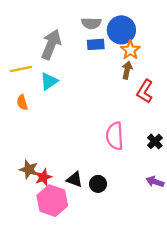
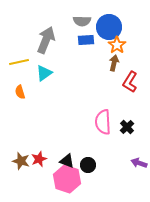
black cross: (155, 142) -> (127, 127), moved
brown star: (29, 169) -> (21, 161), moved
pink hexagon: (52, 201) -> (67, 179), moved

